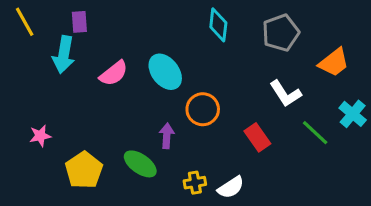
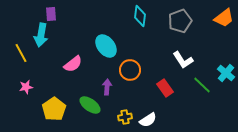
yellow line: (25, 22) -> (21, 53), moved
orange trapezoid: (334, 62) -> (224, 18), moved
pink semicircle: (114, 73) -> (73, 64), moved

